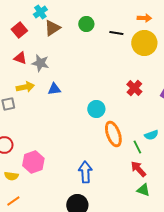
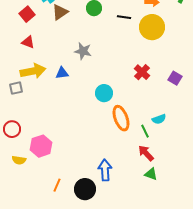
gray star: (40, 63) -> (83, 51), moved
yellow arrow: (25, 87) -> (33, 71), size x1.4
blue arrow: (85, 172) -> (105, 170), moved
orange line: (13, 201) -> (57, 185), moved, turned -32

